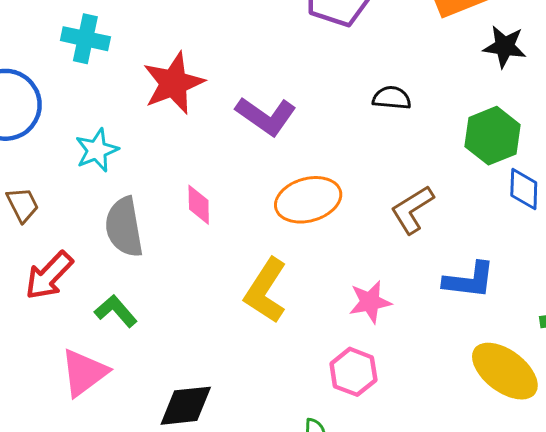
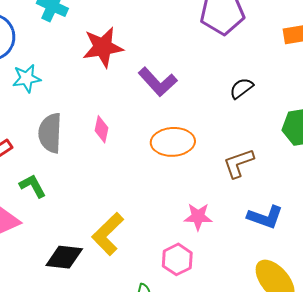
black semicircle: (392, 98) -> (241, 88), turned -55
cyan star: (97, 150) -> (27, 78), moved
yellow L-shape: (266, 291) -> (108, 234), moved

